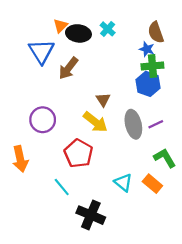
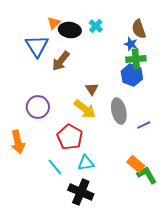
purple line: (156, 124) -> (144, 125), moved
green L-shape: (165, 158) -> (147, 175), moved
cyan triangle: (123, 183) -> (86, 163), moved, turned -48

